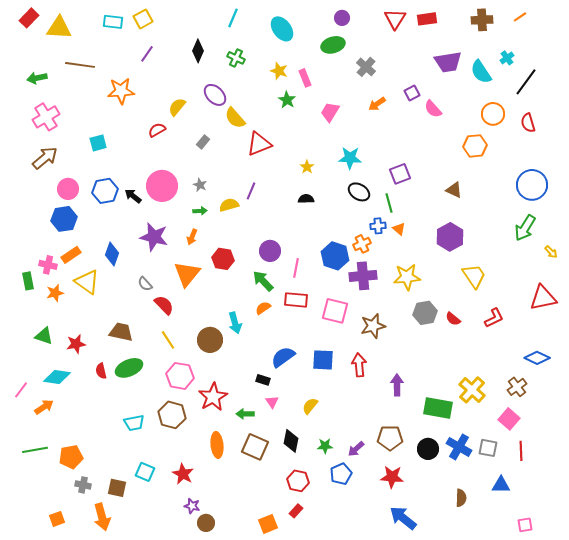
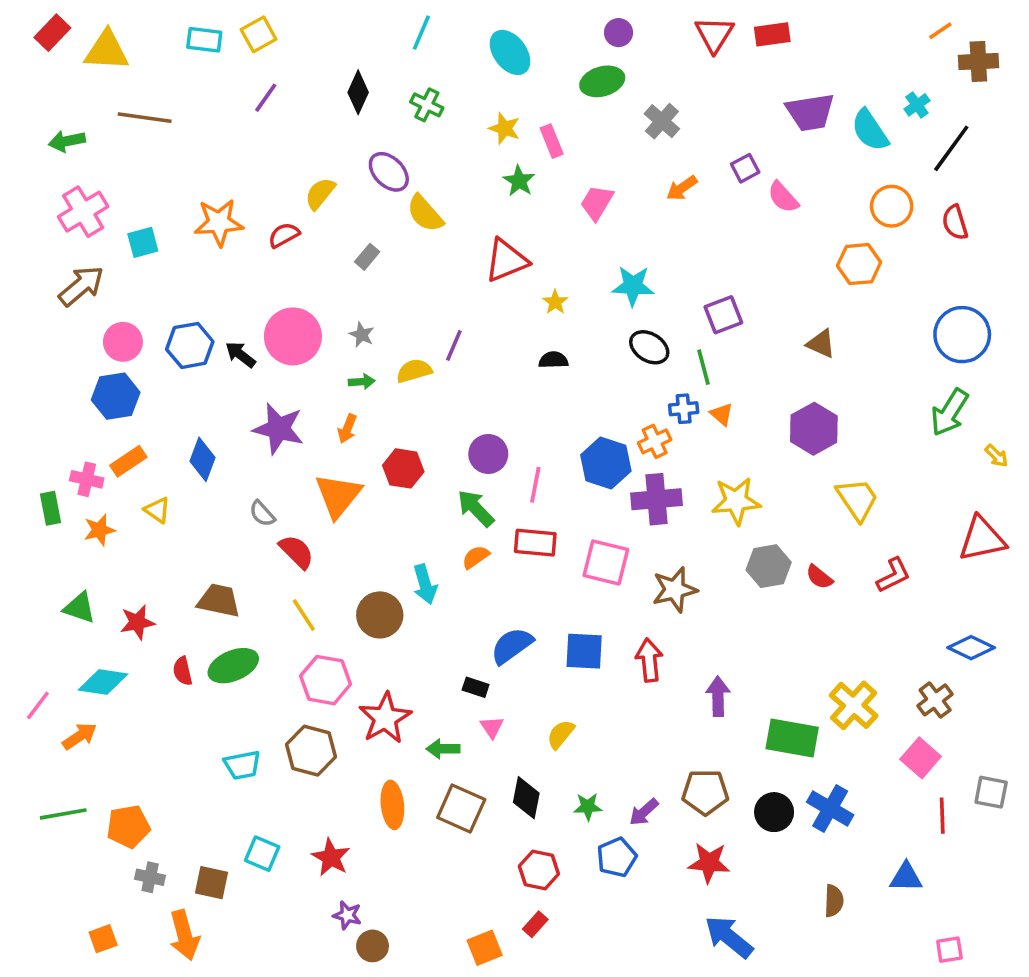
brown cross: (482, 20) -> (978, 62), moved
orange star: (121, 91) -> (219, 222), moved
cyan square: (98, 143) -> (143, 242), moved
red triangle: (259, 144) -> (506, 260), moved
yellow triangle: (87, 282) -> (157, 510), size x0.6
gray square: (488, 448) -> (991, 792), moved

